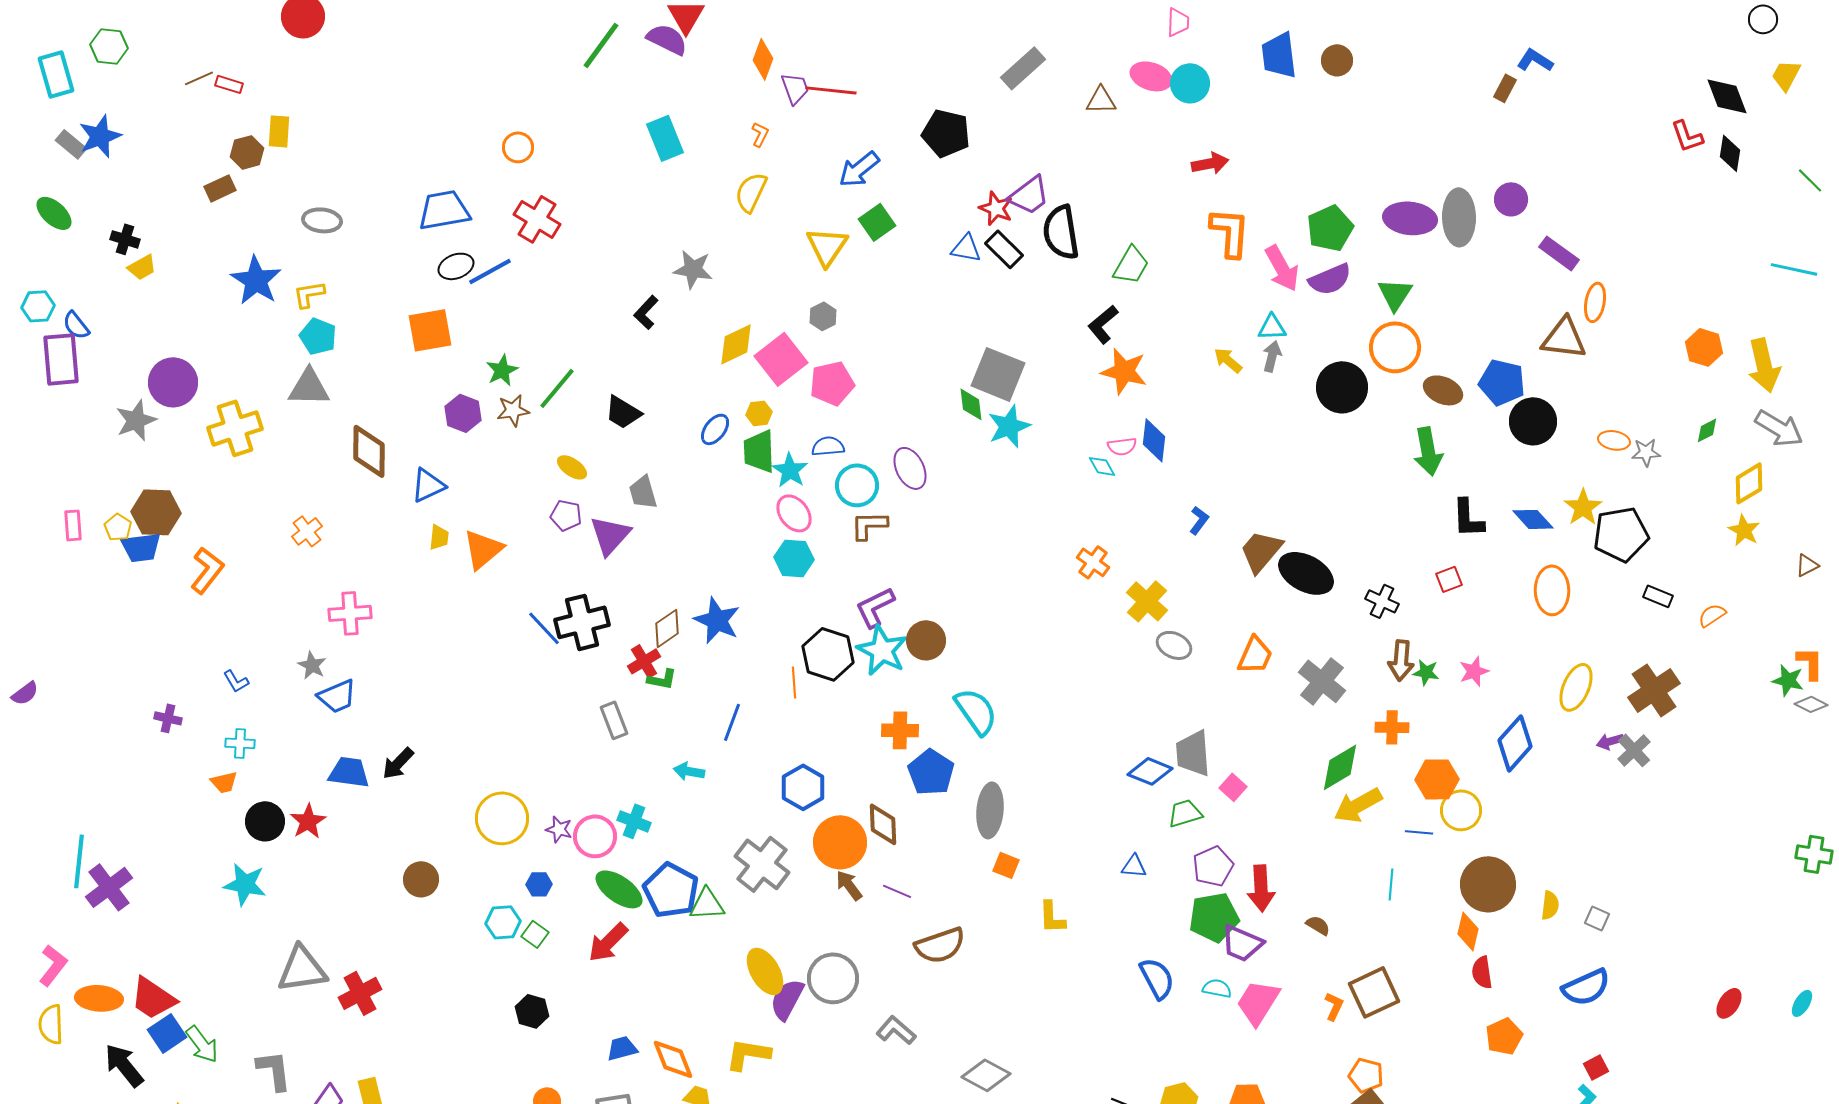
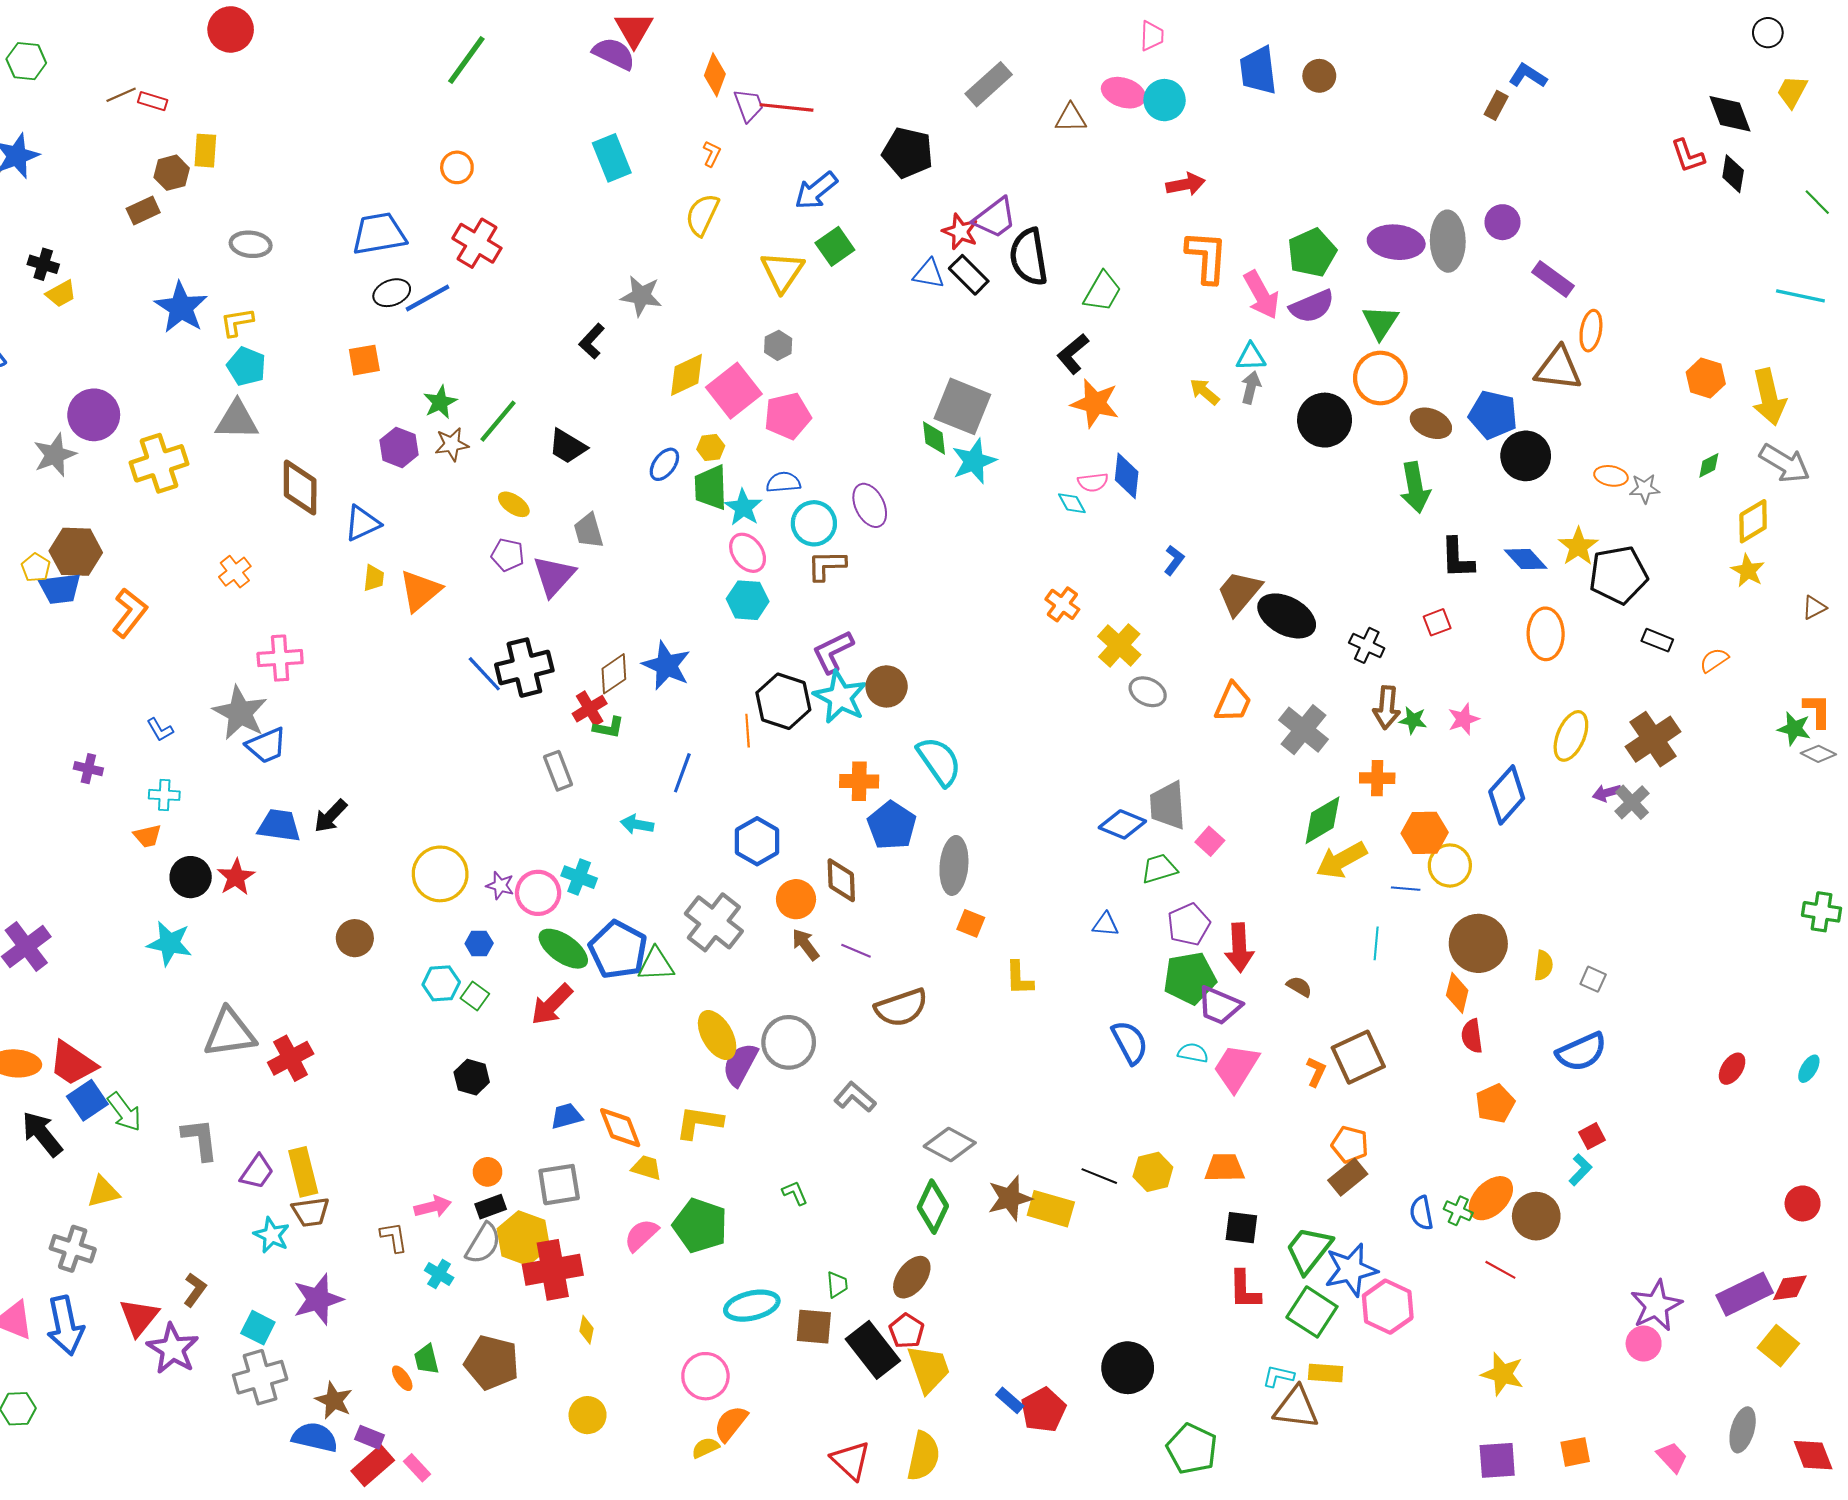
green line: (601, 45) -> (466, 60), moved
orange square: (430, 330) -> (364, 360), size x0.7
gray star: (312, 665) -> (240, 713), size x1.8
orange circle: (840, 842) -> (796, 899), size x0.7

